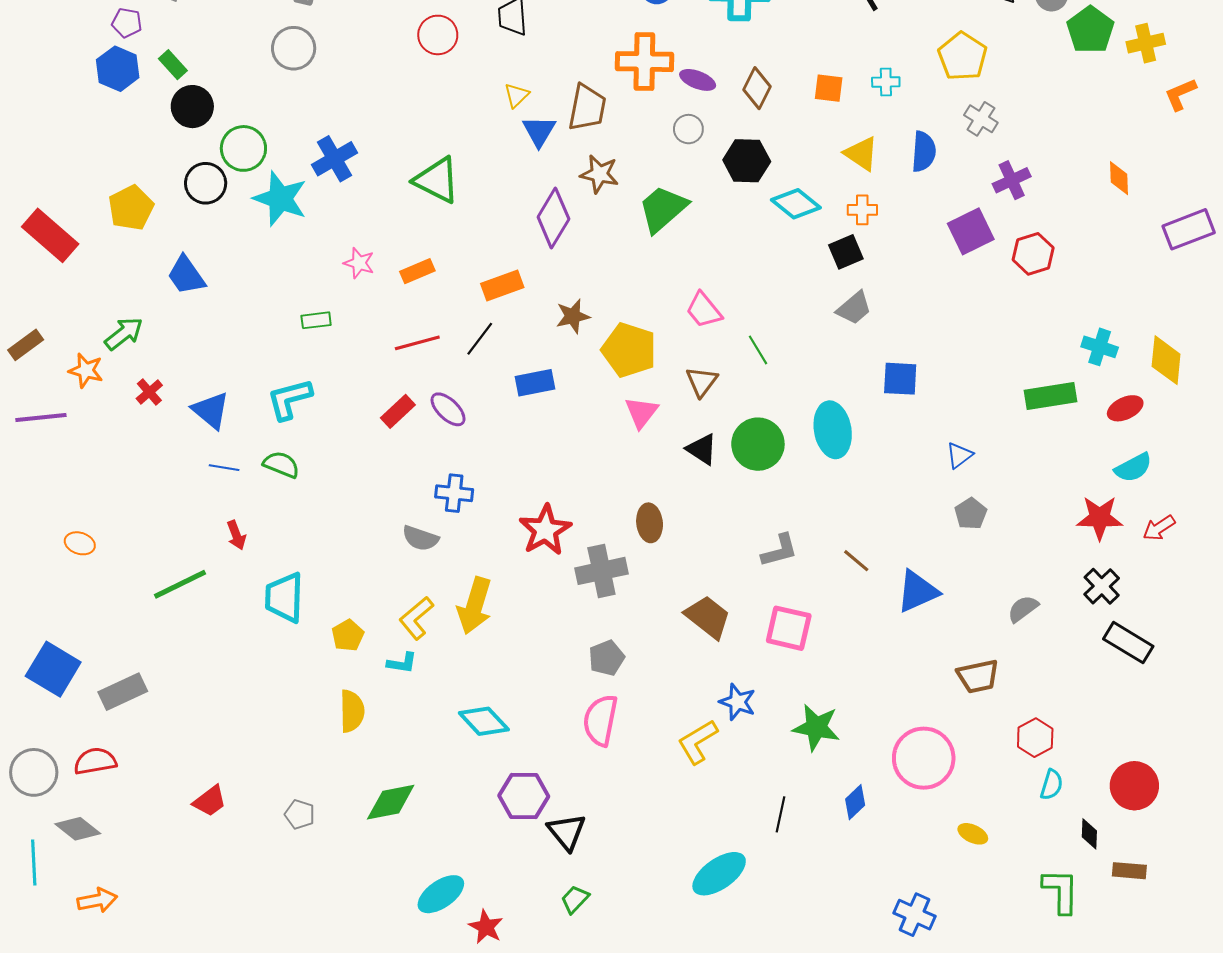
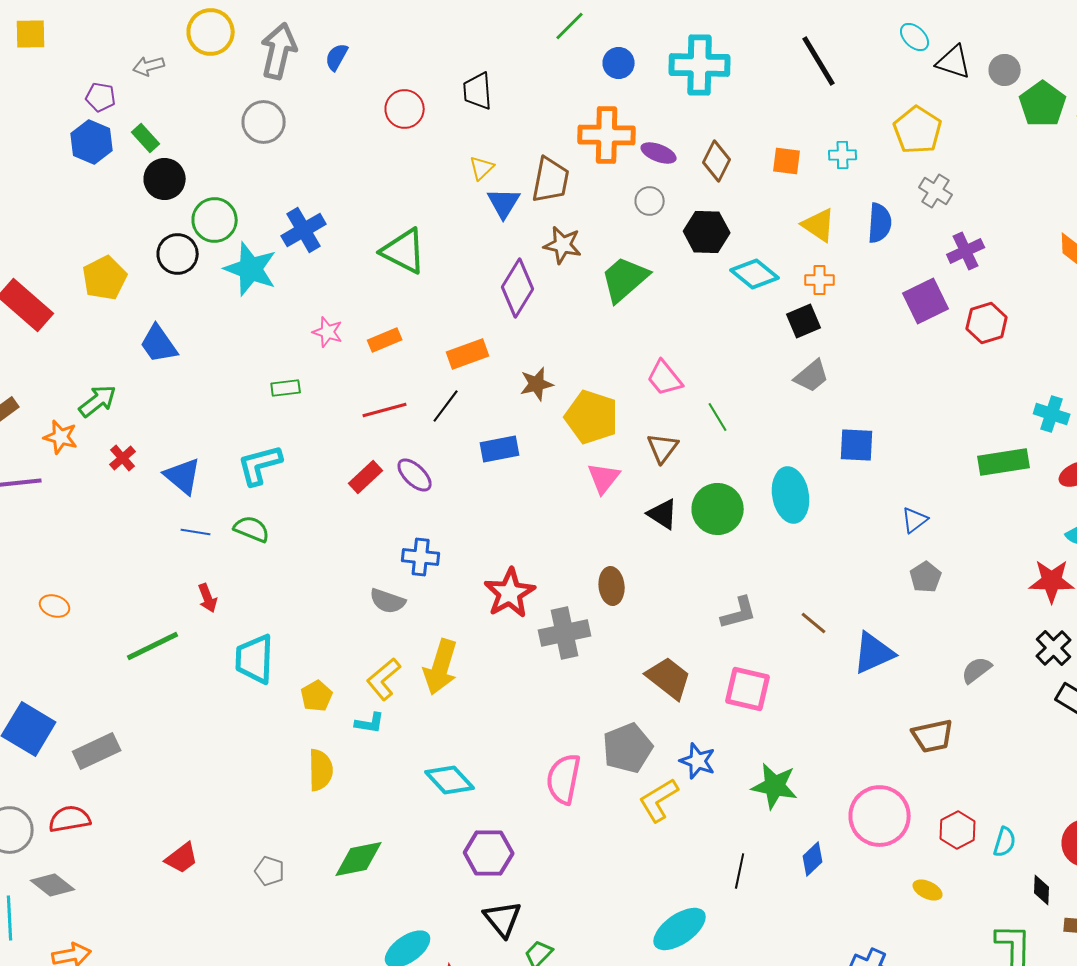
gray pentagon: (607, 658) -> (628, 748), moved, size x1.4
red hexagon: (1035, 738) -> (958, 830), moved
black triangle: (567, 832) -> (503, 919), moved

